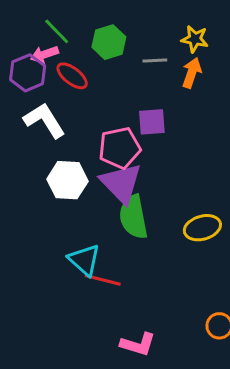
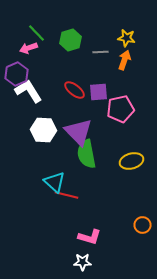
purple hexagon: (28, 73) -> (16, 74), moved
red ellipse: (72, 76) -> (74, 90), moved
pink pentagon: (120, 148) -> (120, 109), moved

